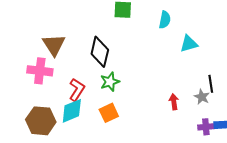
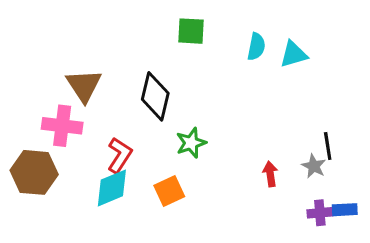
cyan triangle: (189, 44) -> (294, 54), moved
green star: (110, 82) -> (191, 143), moved
brown hexagon: (41, 121) -> (34, 172), moved

